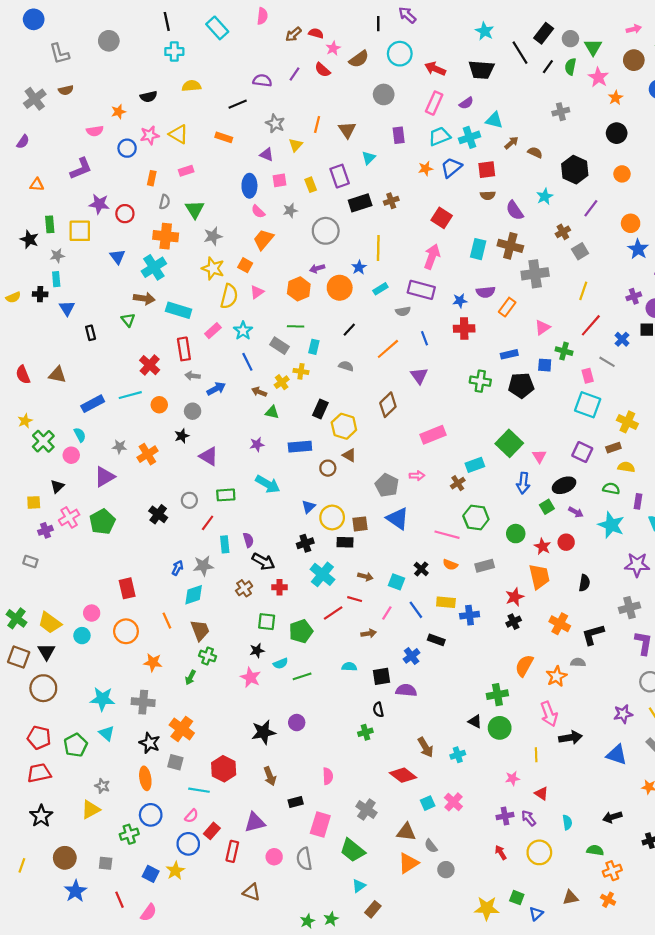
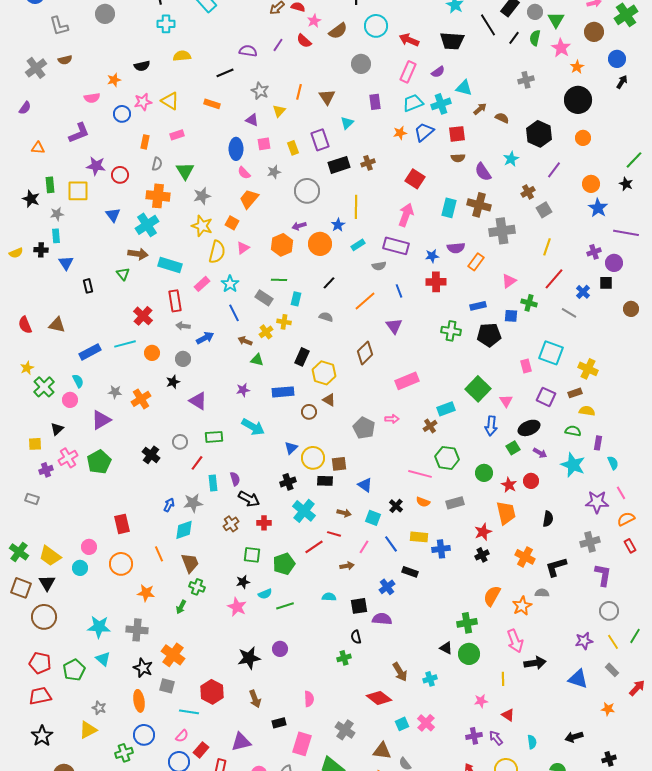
black circle: (617, 133) -> (578, 100), size x1.4
pink rectangle: (588, 376) -> (526, 366), moved
blue triangle: (398, 519) -> (365, 485), moved, size x0.7

